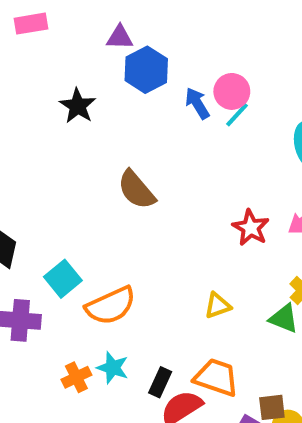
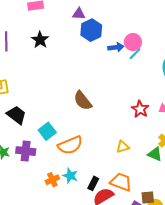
blue arrow: (197, 103) -> (116, 47), turned 112
black star: (78, 106) -> (40, 40), moved
brown semicircle: (136, 190) -> (83, 101), moved

